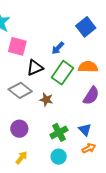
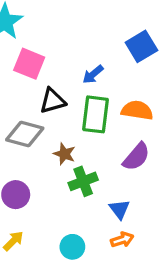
green rectangle: (63, 73) -> (95, 114), turned -35
gray diamond: (20, 90) -> (25, 134), turned -30
green cross: (59, 132) -> (83, 181), moved

